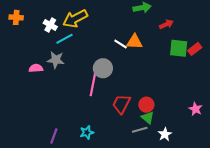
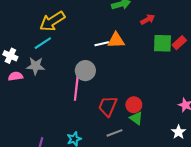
white cross: (50, 25) -> (10, 56), moved
white line: (121, 44) -> (102, 44), turned -40
gray line: (140, 130) -> (114, 133), moved
white star: (165, 134) -> (178, 132), moved

